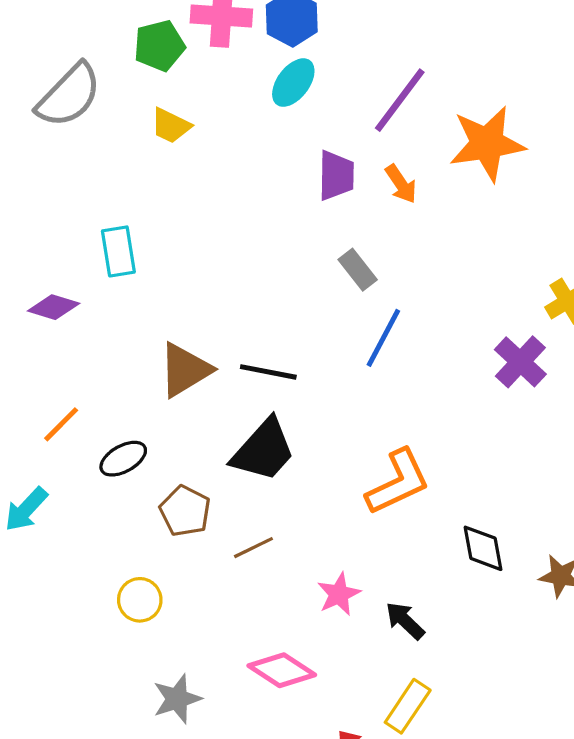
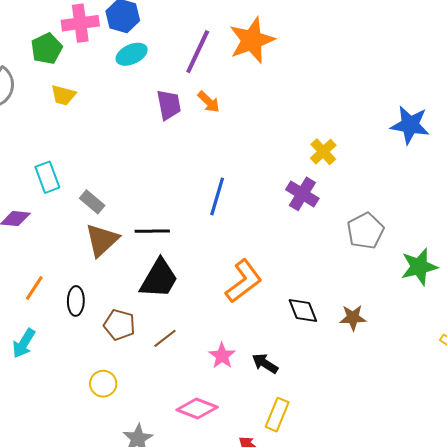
cyan ellipse: (293, 83) -> (132, 54), turned 40
orange star: (487, 144) -> (252, 40), moved
gray rectangle: (358, 270) -> (92, 202), moved
black ellipse: (123, 459) -> (76, 301), turned -48

